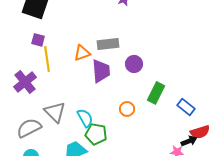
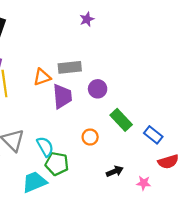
green rectangle: (156, 93) -> (121, 120), turned -70
black arrow: (189, 141) -> (115, 171), moved

